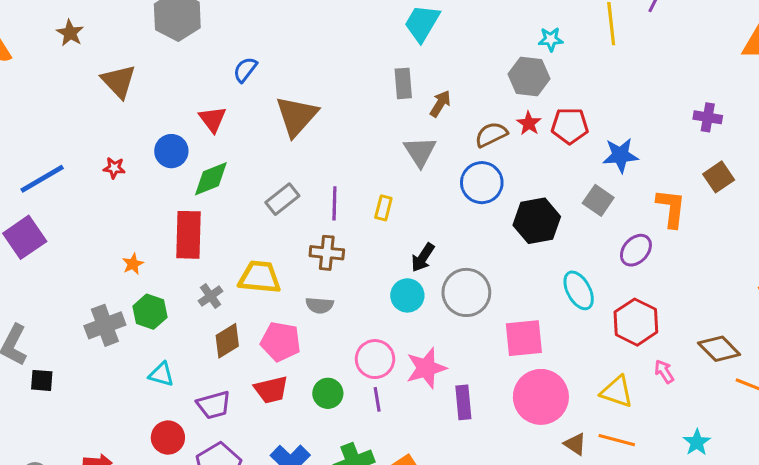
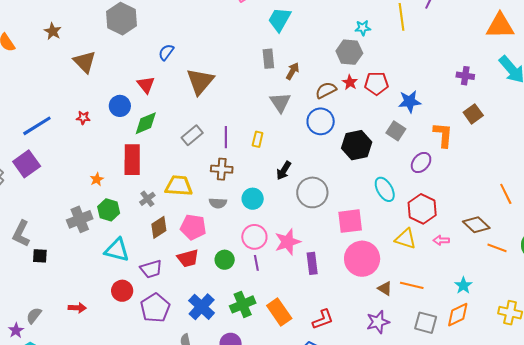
cyan circle: (407, 295) -> (253, 199), moved
pink arrow: (664, 372) -> (441, 240), turned -56
cyan triangle: (161, 374) -> (117, 250), size x1.5
yellow triangle: (617, 392) -> (406, 239), moved

